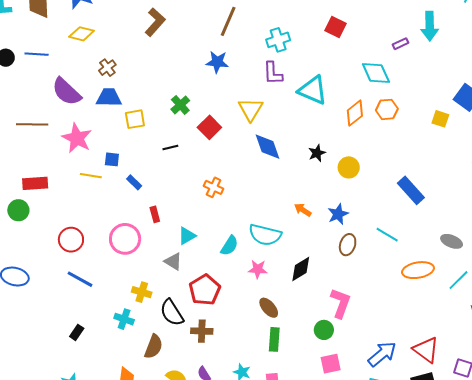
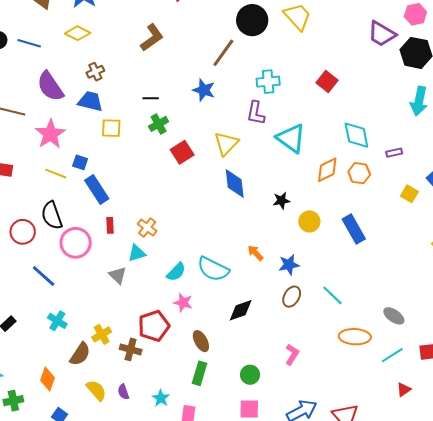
purple rectangle: (400, 44) -> (394, 153), moved
black line: (170, 147) -> (151, 98), moved
blue rectangle: (134, 182) -> (97, 190), size x1.8
orange cross: (214, 187) -> (147, 228), moved
blue rectangle: (411, 190) -> (354, 229), moved
pink star: (258, 269) -> (183, 303), moved
blue line: (80, 279) -> (44, 276), moved
red pentagon: (205, 290) -> (154, 326), moved
yellow cross: (142, 292) -> (102, 334), moved, turned 30
pink L-shape: (341, 303) -> (292, 354), moved, size x0.7
black semicircle: (172, 313) -> (52, 215), moved

